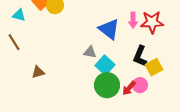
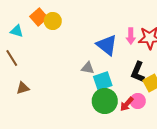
cyan square: (105, 65) -> (103, 81), turned 30
brown triangle: (38, 72) -> (23, 88), moved

